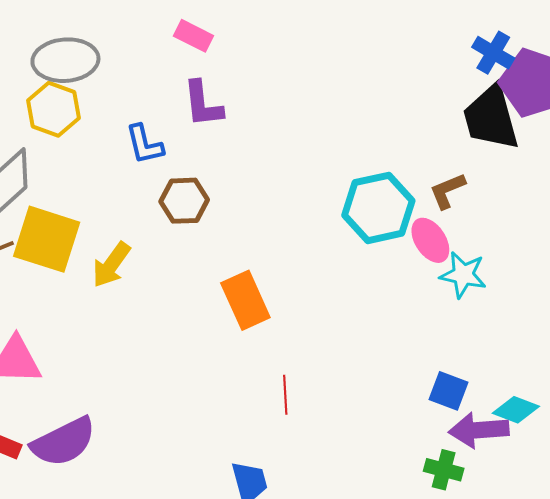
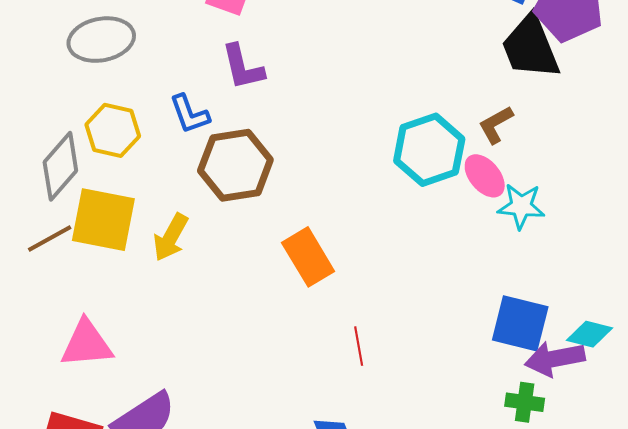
yellow hexagon: (54, 109) -> (113, 130), moved
brown hexagon: (184, 201) -> (235, 165), size x1.5
blue square: (448, 391) -> (520, 323), size x1.5

